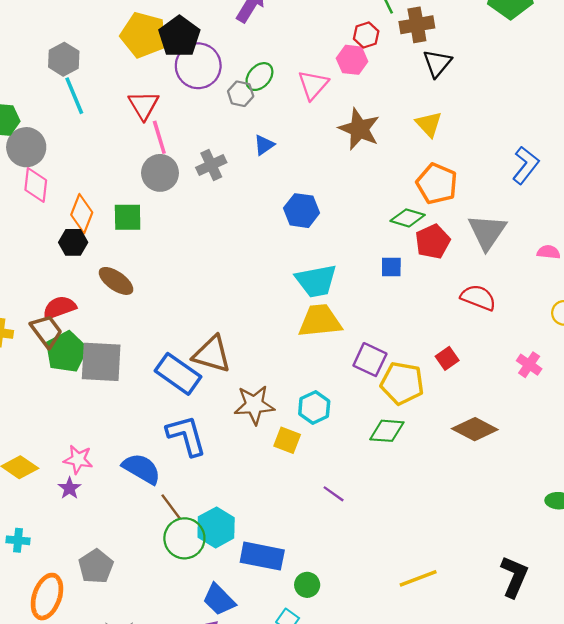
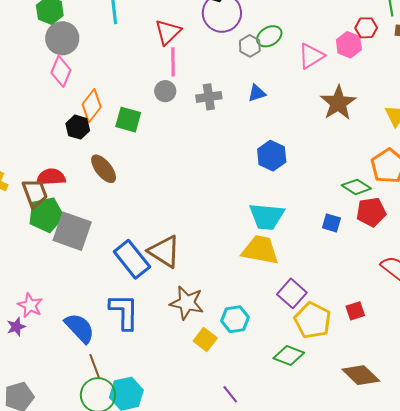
gray circle: (160, 173) -> (165, 91), size x0.7

